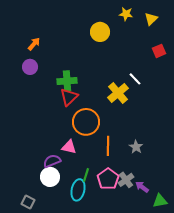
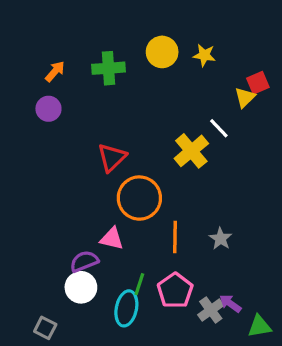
yellow star: (126, 14) -> (204, 55), moved
yellow triangle: (151, 19) -> (245, 97), moved
green cross: (67, 81) -> (109, 68), moved
gray cross: (126, 180) -> (211, 310), moved

